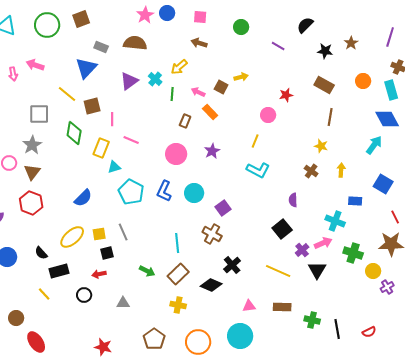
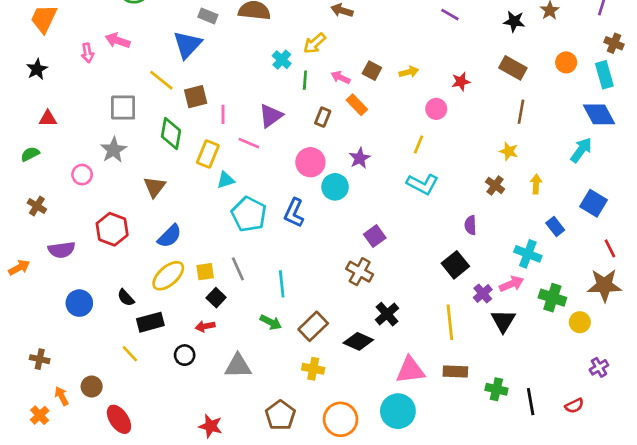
yellow arrow: (241, 77) -> (409, 72), moved
purple triangle: (129, 81) -> (271, 116), moved
brown triangle: (32, 172) -> (155, 187), moved
cyan circle: (194, 193) -> (335, 187), moved
blue semicircle: (83, 198) -> (170, 236), moved
blue rectangle: (355, 201) -> (555, 227), turned 48
cyan line: (177, 243) -> (282, 284), moved
black square: (107, 253) -> (216, 298), turned -32
yellow line: (278, 271) -> (450, 322), turned 60
purple cross: (387, 287) -> (599, 367), moved
gray triangle: (123, 303) -> (238, 366), size x1.5
pink triangle: (249, 306) -> (410, 370), size x1.6

